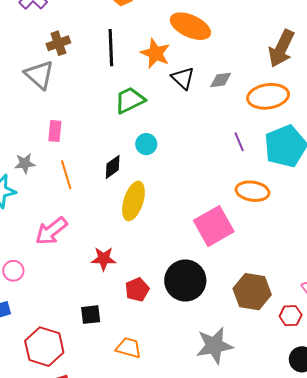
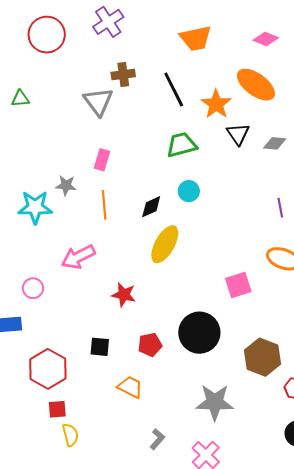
black line: (111, 48) -> (174, 89), turned -36
pink square: (214, 226) -> (238, 285), size x0.7
red pentagon: (137, 290) -> (150, 345), moved

